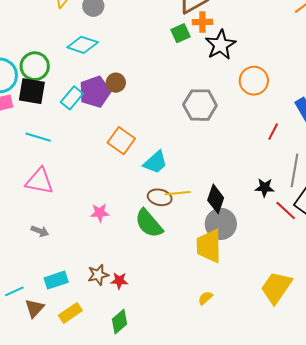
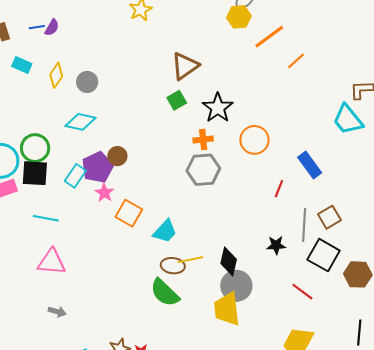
orange cross: (202, 22) -> (203, 140), moved
red line: (286, 210) -> (302, 292), moved
pink star: (100, 213) -> (104, 193), moved, turned -30

